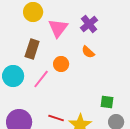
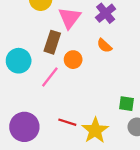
brown rectangle: (32, 49) -> (52, 42), moved
cyan circle: (13, 76) -> (19, 61), moved

